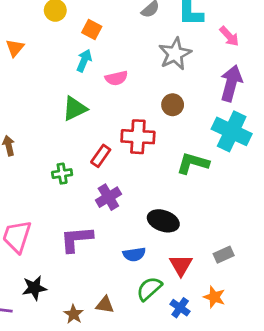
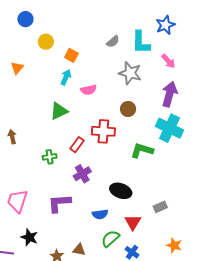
gray star: (175, 54) -> (130, 73), turned -30
gray rectangle: (224, 255) -> (160, 207), moved
black star: (34, 288) -> (29, 237), turned 30
orange star: (214, 297) -> (174, 245), moved

